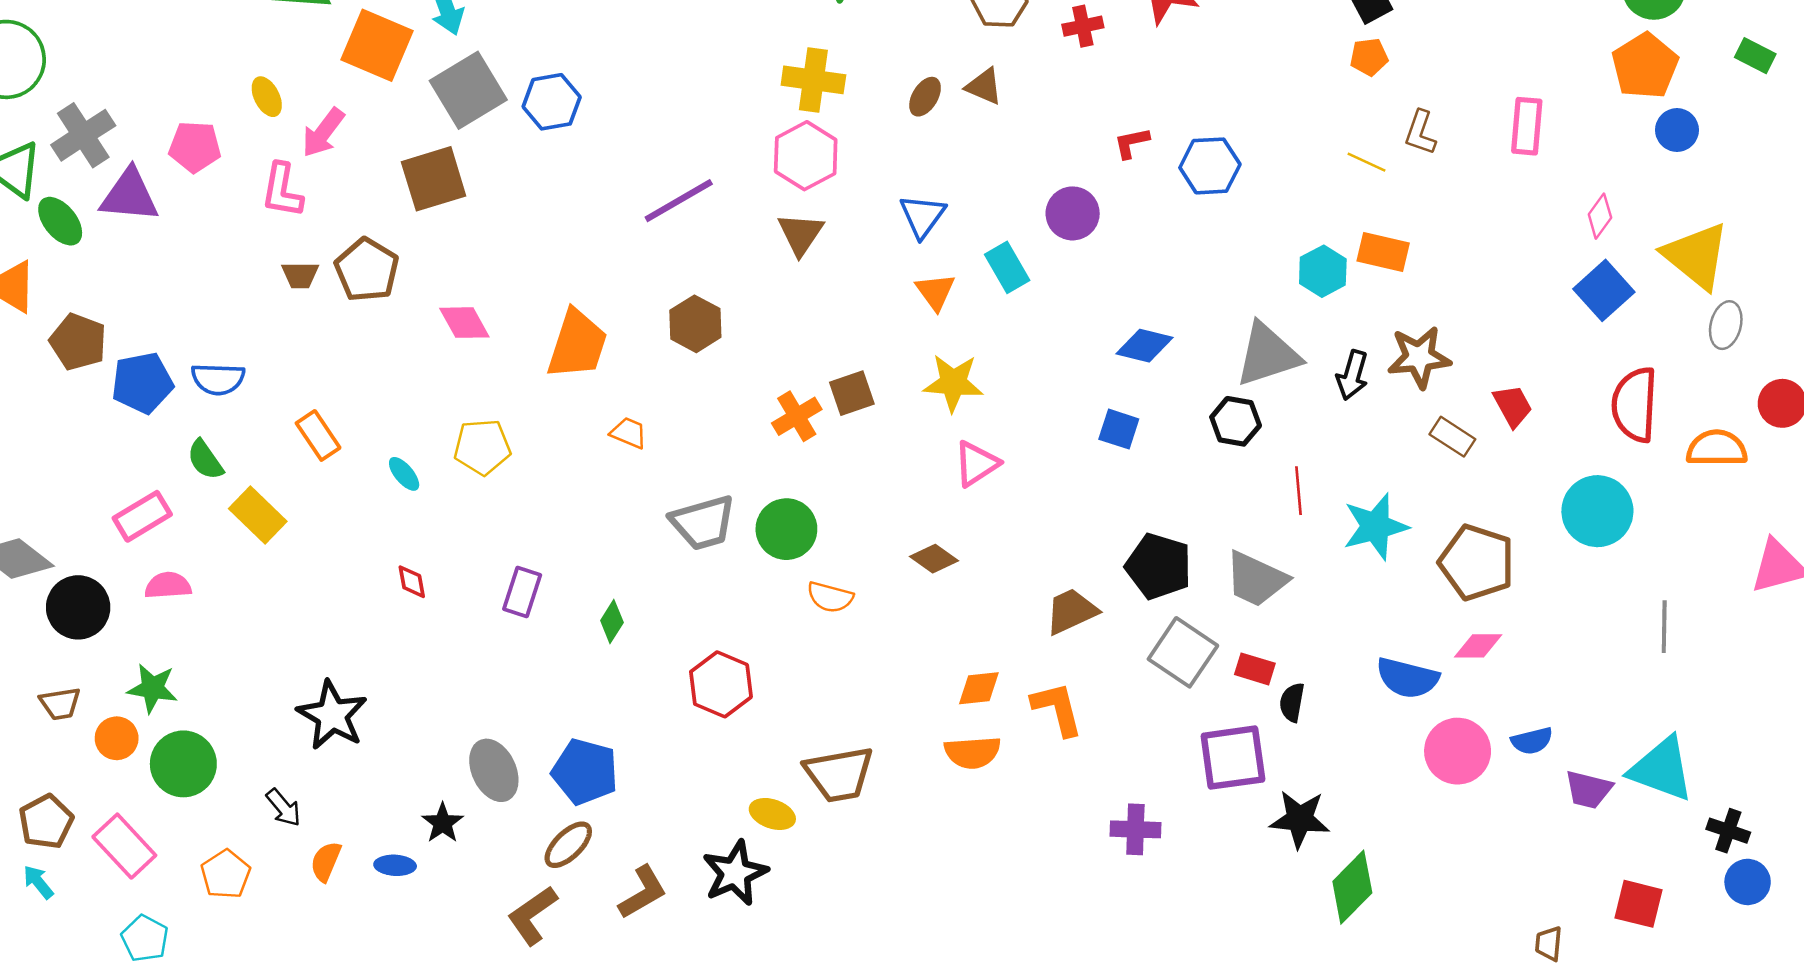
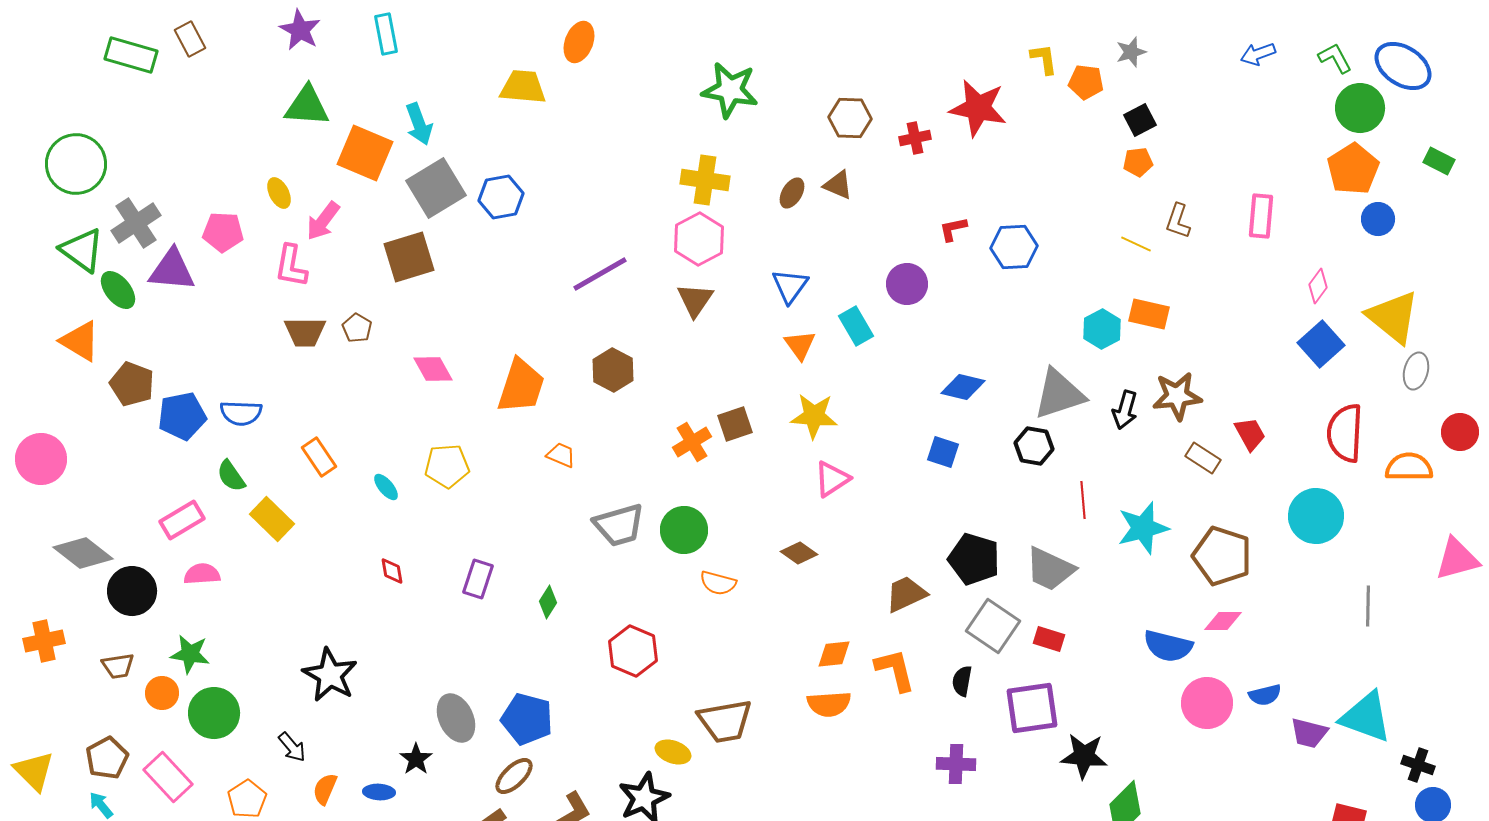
brown pentagon: (367, 270) -> (357, 328), size x0.6
brown trapezoid: (300, 275) -> (305, 332), size x1.4
black semicircle: (1292, 702) -> (962, 681), moved

